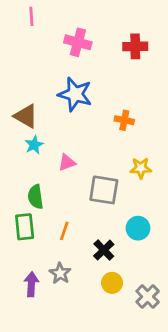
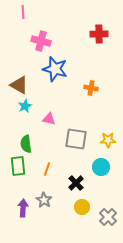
pink cross: (78, 42) -> (41, 41), moved
pink triangle: (67, 163) -> (49, 119), turned 32
yellow star: (141, 168) -> (108, 140), moved

